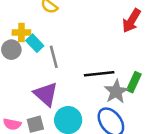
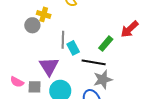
cyan rectangle: (35, 43) -> (73, 48), moved
green rectangle: (134, 82) -> (106, 44), moved

